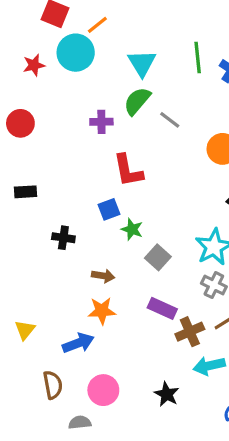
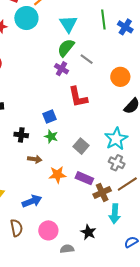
purple cross: (101, 122) -> (61, 69), moved, turned 32
red L-shape: (128, 171) -> (78, 97), moved
green star: (132, 229) -> (51, 136), moved
brown arrow: (103, 276) -> (35, 159), moved
orange star: (102, 311) -> (57, 175), moved
cyan arrow: (209, 366) -> (115, 214), turned -72
gray semicircle: (80, 422) -> (67, 249), moved

